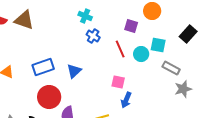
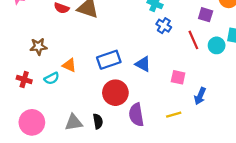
blue triangle: (74, 71) -> (143, 64), turned -49
pink square: (118, 82) -> (178, 77), moved

